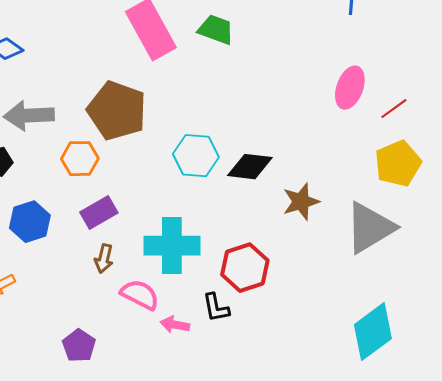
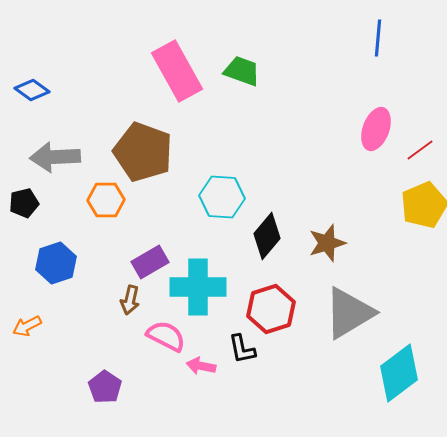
black diamond: (250, 167) -> (267, 236), moved, turned -57
purple rectangle: (99, 213) -> (150, 262), moved
gray triangle: (370, 228) -> (349, 313), moved

